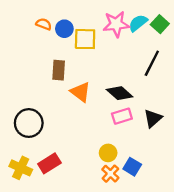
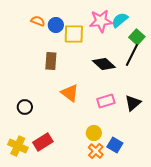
green square: (160, 24) -> (137, 37), moved
orange triangle: (80, 92) -> (70, 93), moved
black diamond: (120, 93) -> (104, 64), moved
black circle: (29, 123) -> (25, 107), size x0.6

